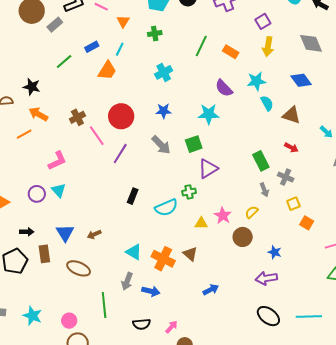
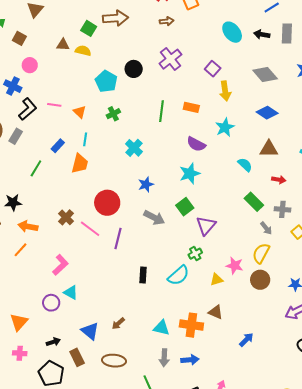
cyan semicircle: (267, 103) -> (245, 165), moved
yellow semicircle: (252, 212) -> (261, 253), size x1.5

